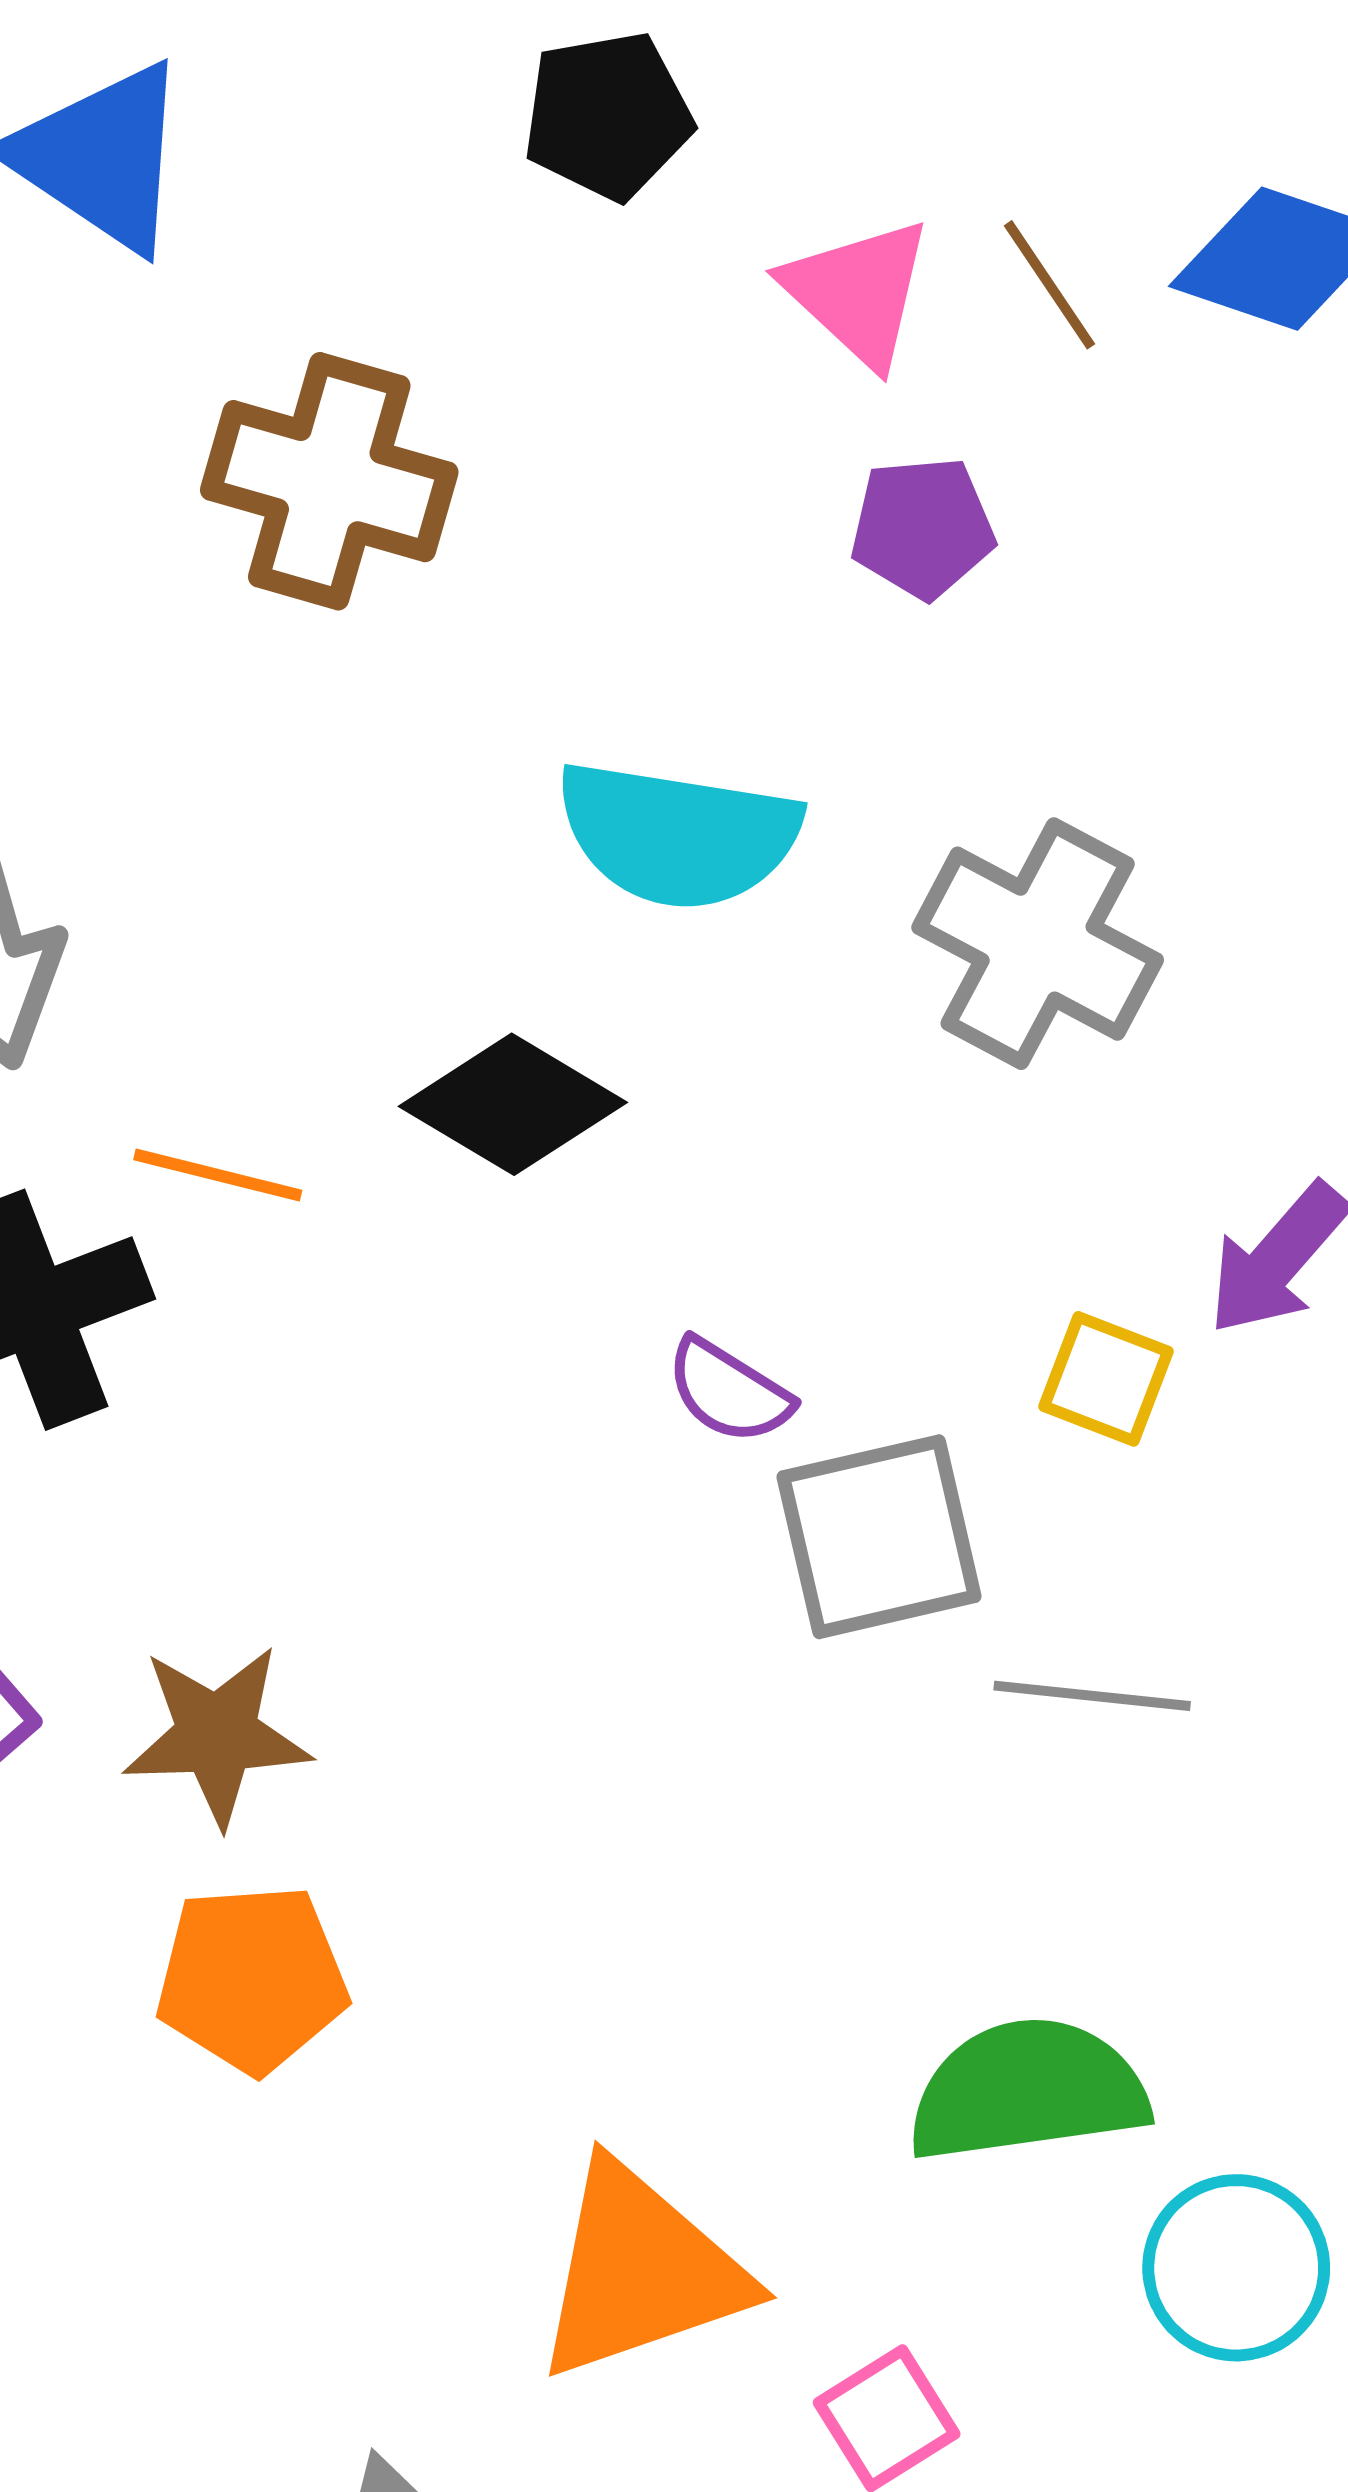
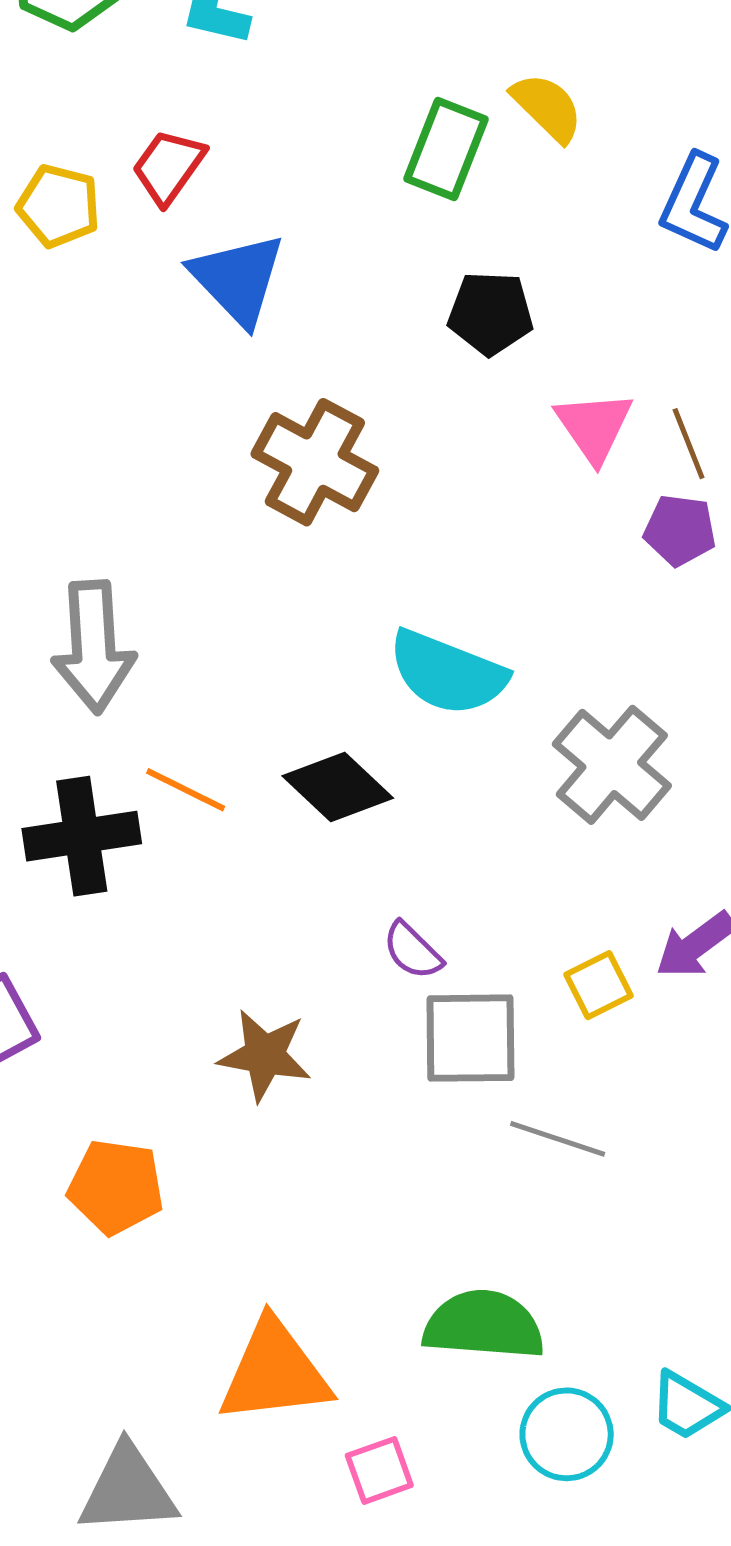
purple pentagon: (922, 528) -> (680, 530), moved
yellow square: (1106, 1379) -> (598, 985), turned 30
brown star: (217, 1735) -> (265, 1055), moved

